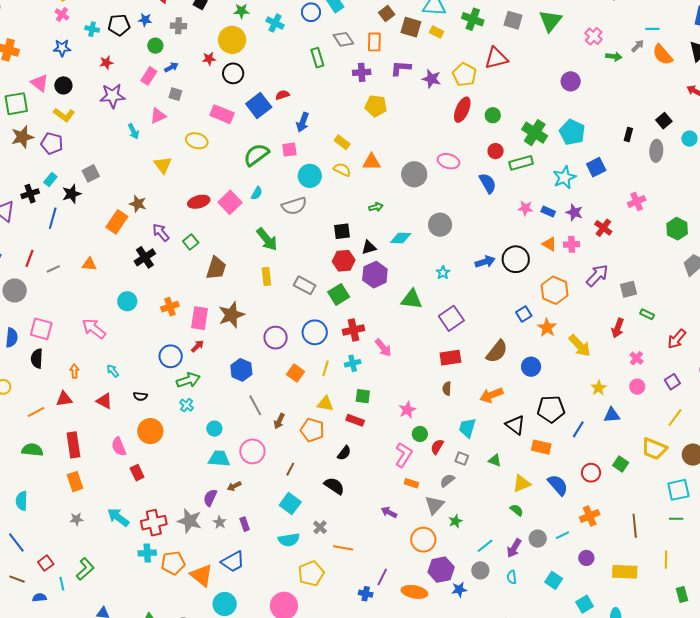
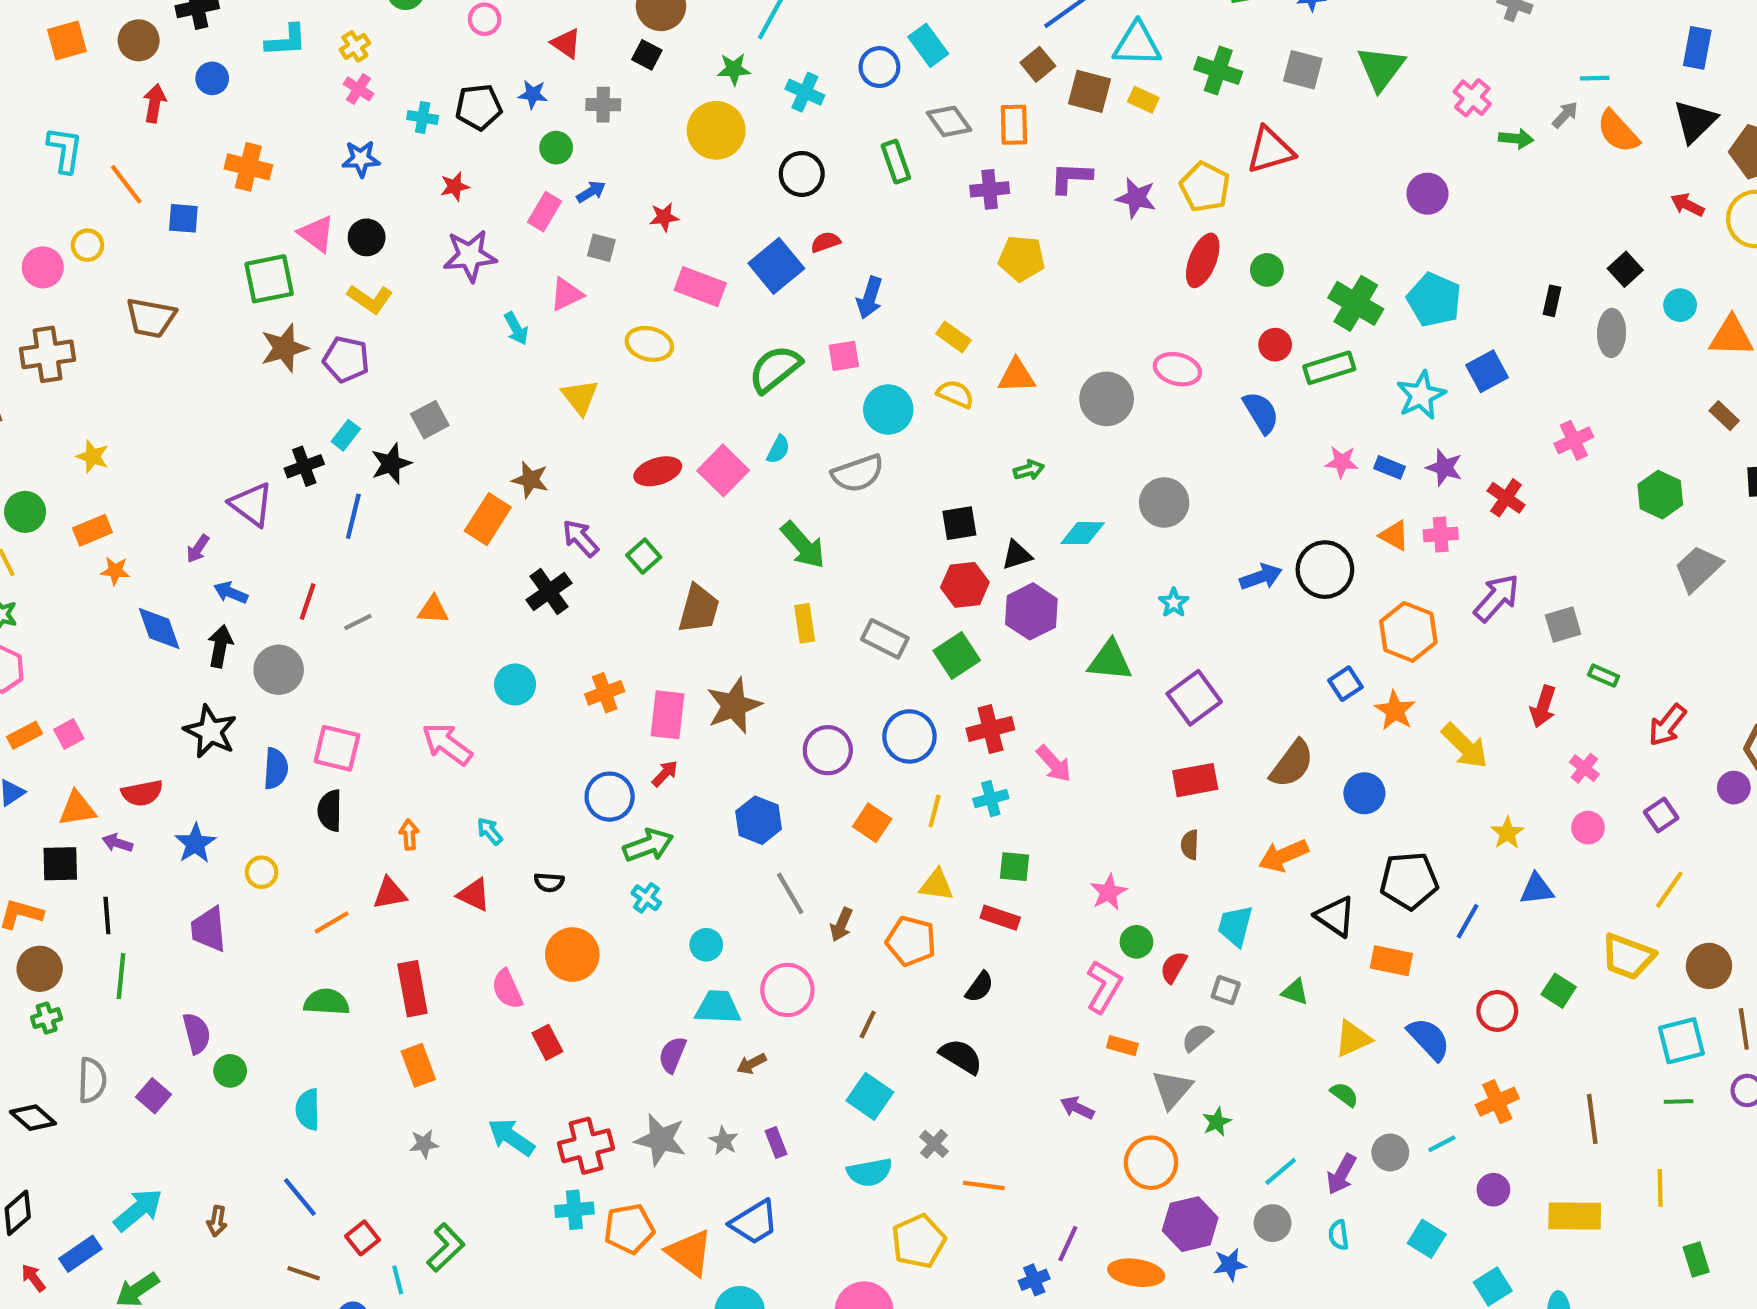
red star: (209, 59) -> (664, 217), moved
black circle: (233, 73) -> (802, 174), moved
purple semicircle: (210, 498) -> (672, 1055), moved
blue cross: (366, 594) -> (1034, 1280), turned -32

